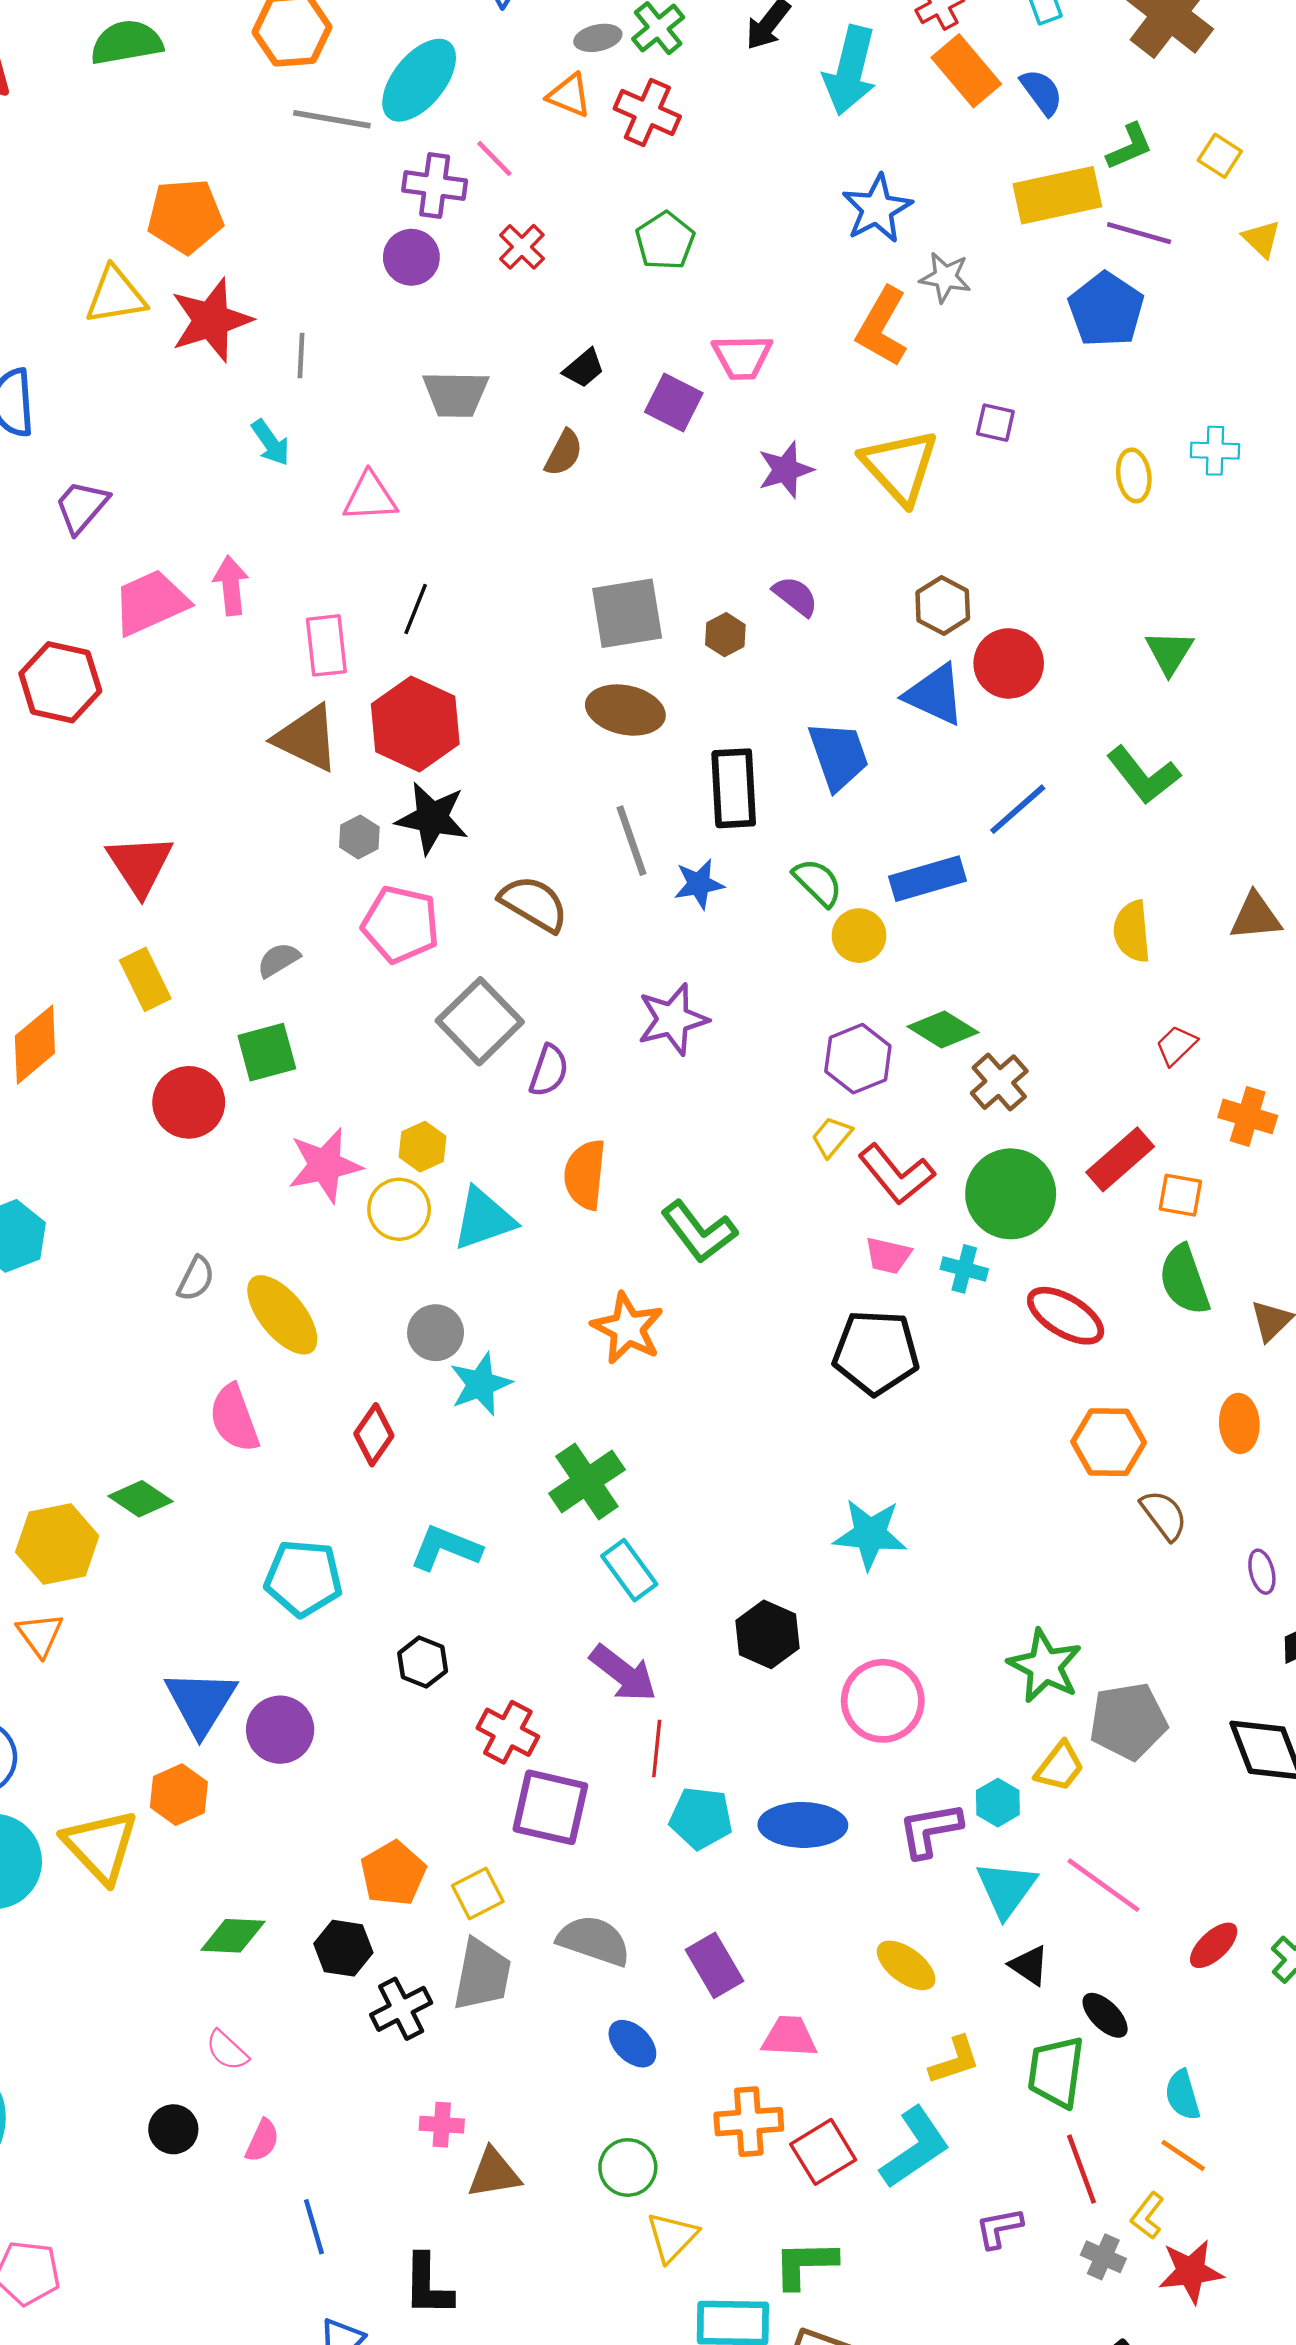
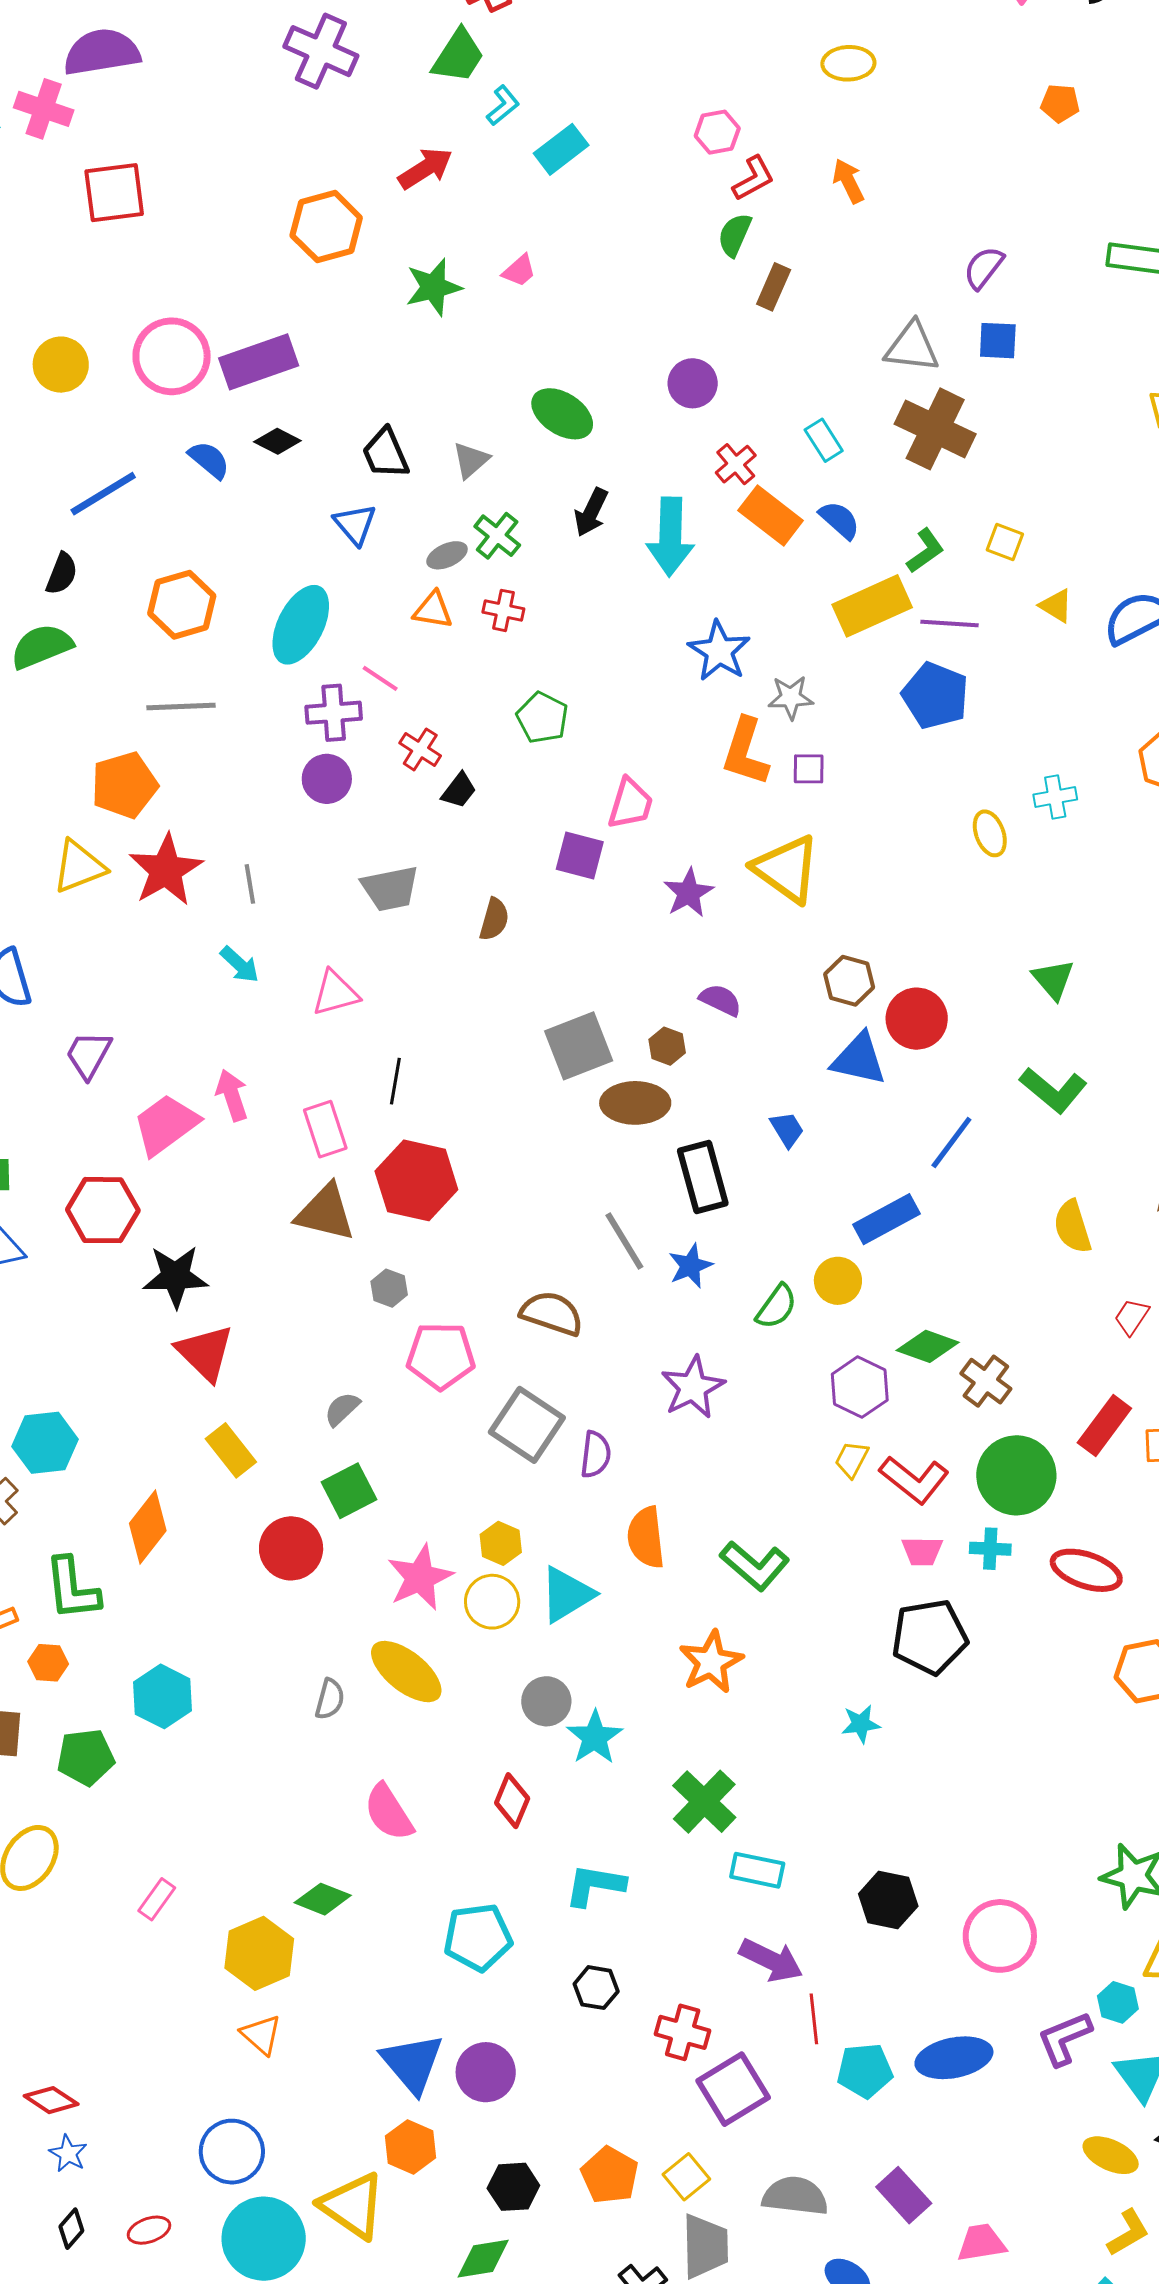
red cross: (647, 112) -> (503, 610), size x0.7
gray line: (332, 119) -> (181, 706), moved
pink trapezoid: (742, 357) -> (630, 804), turned -60
black trapezoid: (584, 368) -> (459, 790), moved
purple square: (995, 423) -> (809, 769), moved
brown ellipse: (625, 710) -> (635, 1103), moved
blue trapezoid: (839, 756) -> (787, 1129), size x0.6
black star: (432, 818) -> (175, 1276), moved
green semicircle: (818, 882) -> (776, 1307), moved, turned 93
yellow ellipse: (282, 1315) -> (406, 1672), moved
orange star: (628, 1328) -> (711, 1662), turned 30
cyan star: (870, 1534) -> (861, 1724), moved, size x0.6
cyan rectangle: (629, 1570) -> (757, 1870), turned -30
purple square: (550, 1807) -> (733, 2089), turned -32
black hexagon: (343, 1948) -> (513, 2187), moved
yellow ellipse: (906, 1965) -> (1111, 2155), moved

